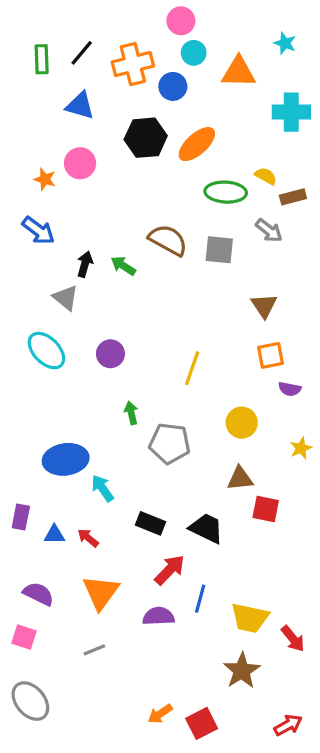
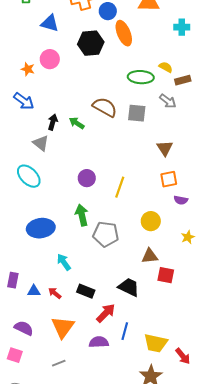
cyan cross: (291, 112) -> (182, 27), size x0.7
orange ellipse: (197, 144) -> (124, 33), moved, turned -70
purple circle: (110, 354) -> (87, 178), moved
green arrow: (131, 413) -> (82, 215), size x1.5
blue ellipse: (66, 459) -> (41, 228), moved
black rectangle: (150, 523) -> (86, 291), moved

